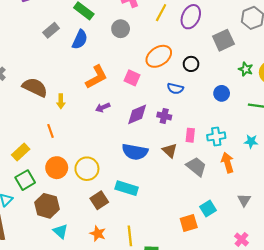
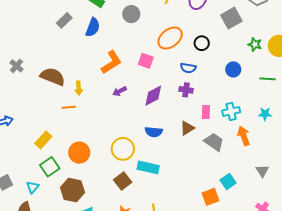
purple cross: (164, 116) -> (186, 90), moved
orange line: (50, 131) -> (69, 107), moved, turned -72
brown triangle: (170, 150) -> (187, 128), turned 49
blue semicircle: (135, 152) -> (154, 132), size x0.7
yellow circle: (87, 169) -> (123, 149), moved

